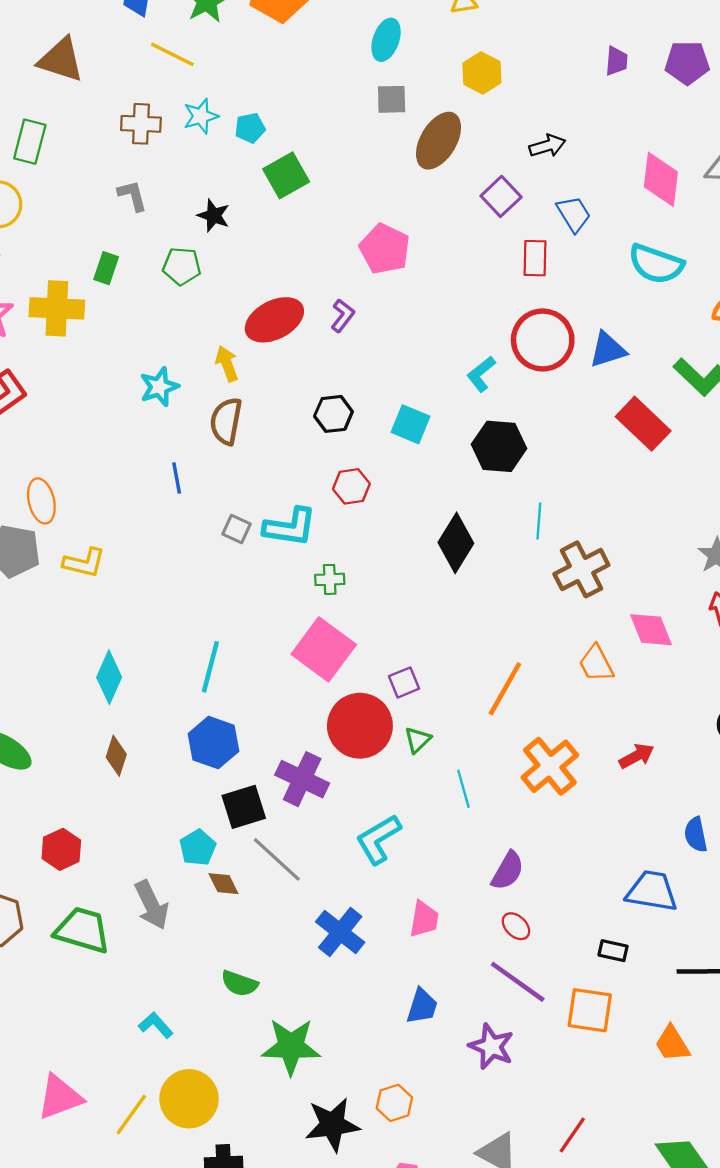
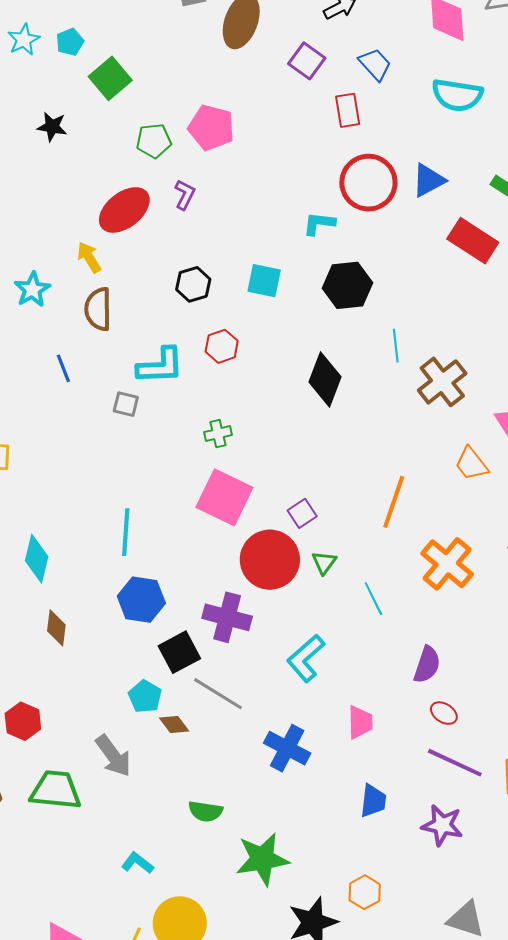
green pentagon: (182, 266) -> (154, 141), moved
cyan L-shape: (481, 374) -> (319, 224), turned 56
cyan L-shape: (290, 527) -> (160, 366), moved

